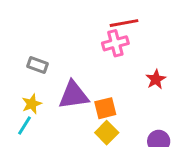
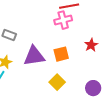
orange square: (105, 108) -> (61, 54), moved

